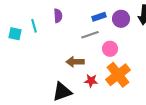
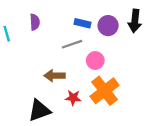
blue rectangle: (99, 17) -> (82, 23), turned 32

